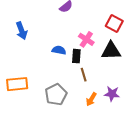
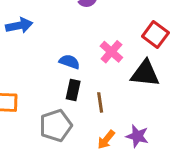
blue arrow: (22, 31) -> (19, 25), turned -90
black rectangle: (76, 56) -> (73, 90), moved

